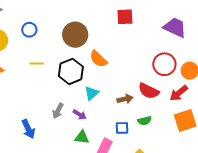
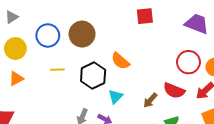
blue circle: (29, 30) -> (48, 35), size x1.5
brown circle: (75, 35) -> (82, 34), moved
brown arrow: (125, 99) -> (150, 100), turned 147

